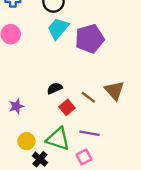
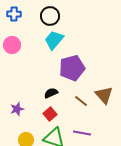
purple pentagon: (90, 39) -> (72, 68), moved
red square: (67, 107) -> (50, 114), moved

